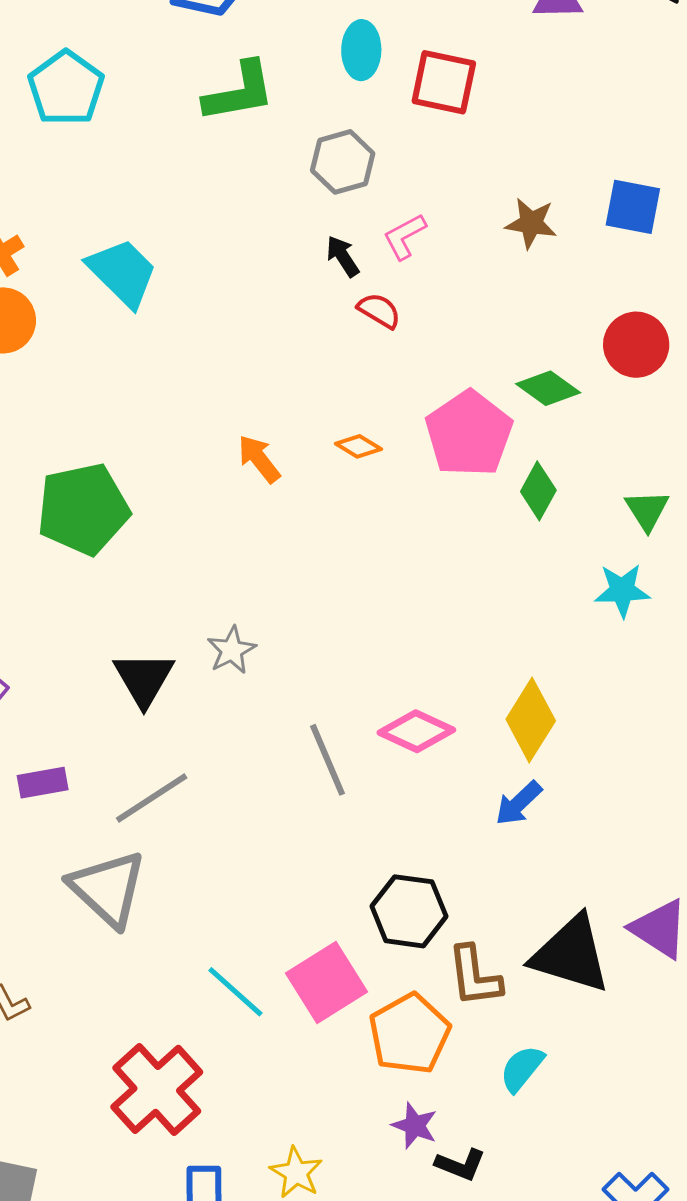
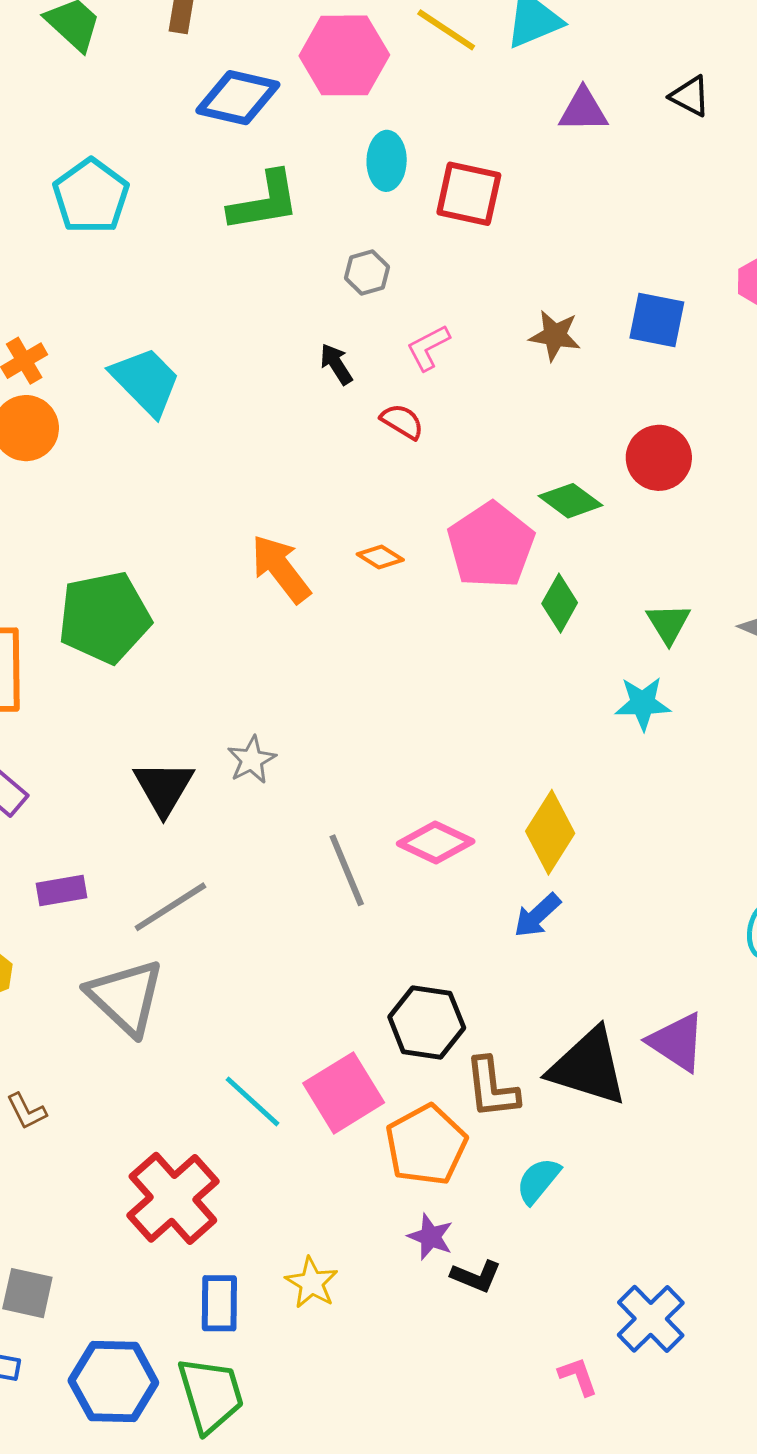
gray hexagon: (343, 162) -> (367, 273), size x0.7
black arrow: (343, 256) -> (336, 364), moved
orange arrow: (259, 459) -> (281, 569), size x1.4

